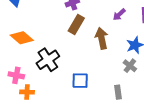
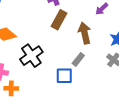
gray rectangle: (118, 92) -> (78, 59), moved, turned 48

